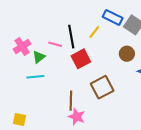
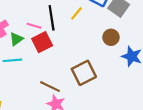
red square: (81, 59) -> (42, 42), moved
brown line: (71, 101) -> (50, 87), turned -66

